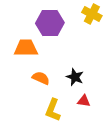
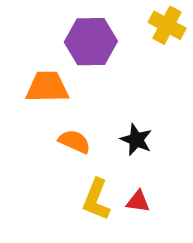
red triangle: (84, 101) -> (138, 201), moved

